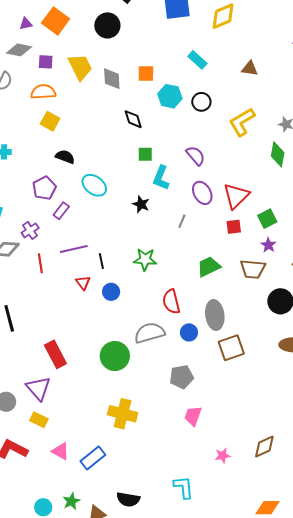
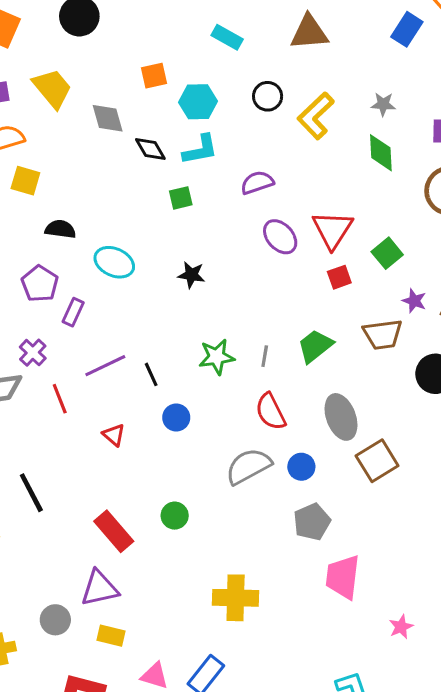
brown triangle: (250, 68) -> (309, 32), size x1.5
gray diamond: (112, 79) -> (108, 118), moved
black circle: (201, 102) -> (268, 96), moved
purple semicircle: (196, 156) -> (257, 183), turned -55
cyan L-shape: (161, 178) -> (200, 150), moved, turned -110
gray line: (182, 221) -> (265, 356), moved
purple star: (268, 245) -> (414, 301), moved
red triangle: (83, 283) -> (114, 435), moved
blue circle: (189, 332) -> (301, 467), moved
green circle: (115, 356) -> (175, 516), moved, size x0.6
purple triangle: (38, 388) -> (100, 588), turned -48
pink trapezoid: (193, 416) -> (343, 577), size x1.4

